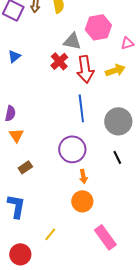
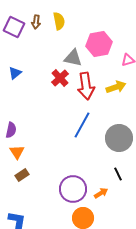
blue line: (81, 108) -> (82, 125), turned 36
purple circle: (72, 149) -> (73, 189), moved
brown rectangle: (25, 167) -> (22, 175), moved
orange arrow: (83, 176) -> (101, 193), moved, turned -112

